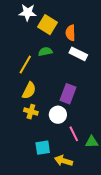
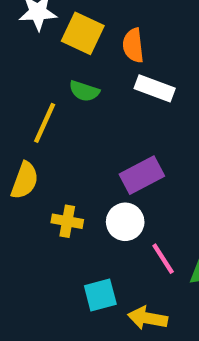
green semicircle: (45, 52) -> (84, 91), turned -144
yellow semicircle: (29, 91) -> (25, 180), moved
purple rectangle: (68, 94) -> (142, 175), turned 48

